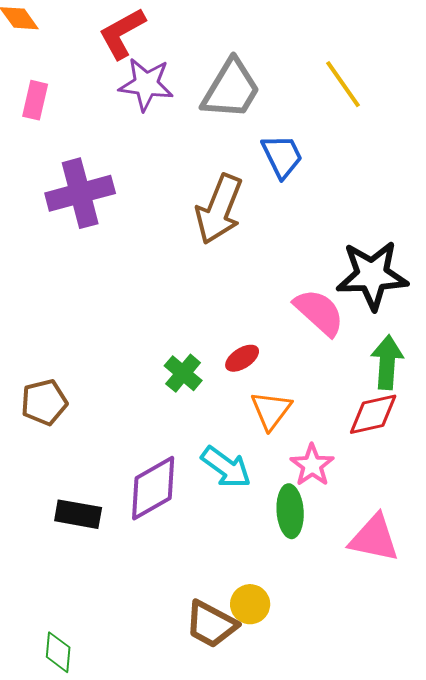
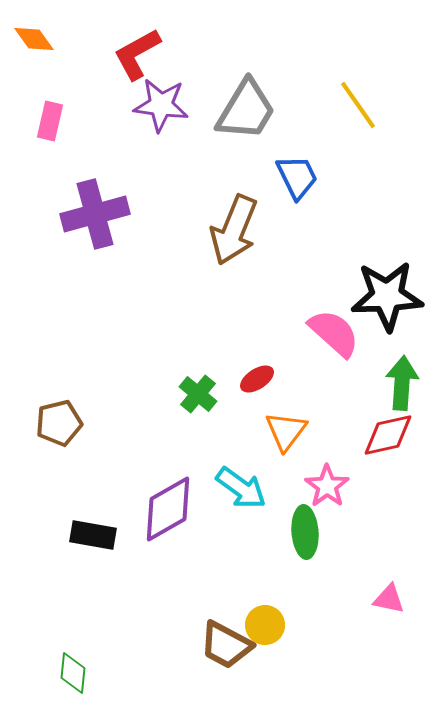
pink triangle: (374, 538) -> (389, 599), moved, size x0.6

